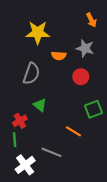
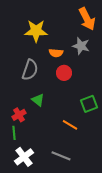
orange arrow: (91, 20) -> (87, 19), size x1.6
red circle: (81, 77) -> (64, 73), moved
gray line: (51, 152) -> (61, 156), moved

